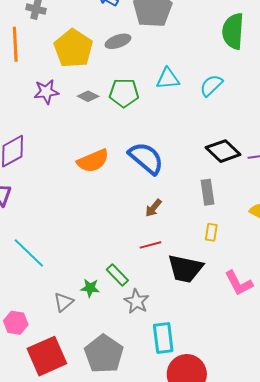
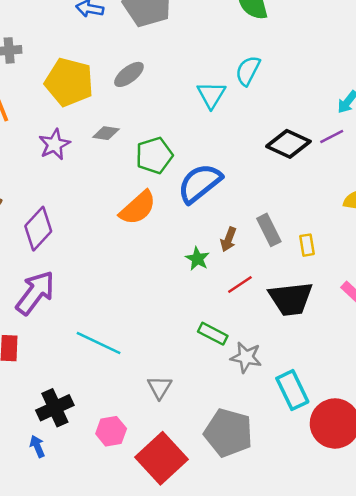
gray ellipse: (118, 41) -> (129, 74), moved
cyan triangle: (168, 79) -> (211, 95), moved, turned -35
green pentagon: (124, 93) -> (154, 155), moved
blue semicircle: (146, 158) -> (200, 183), turned -60
gray rectangle: (207, 192) -> (269, 230), moved
green star: (90, 288) -> (197, 259), moved, turned -30

